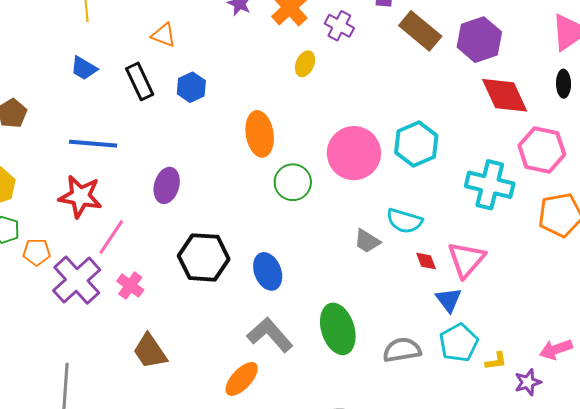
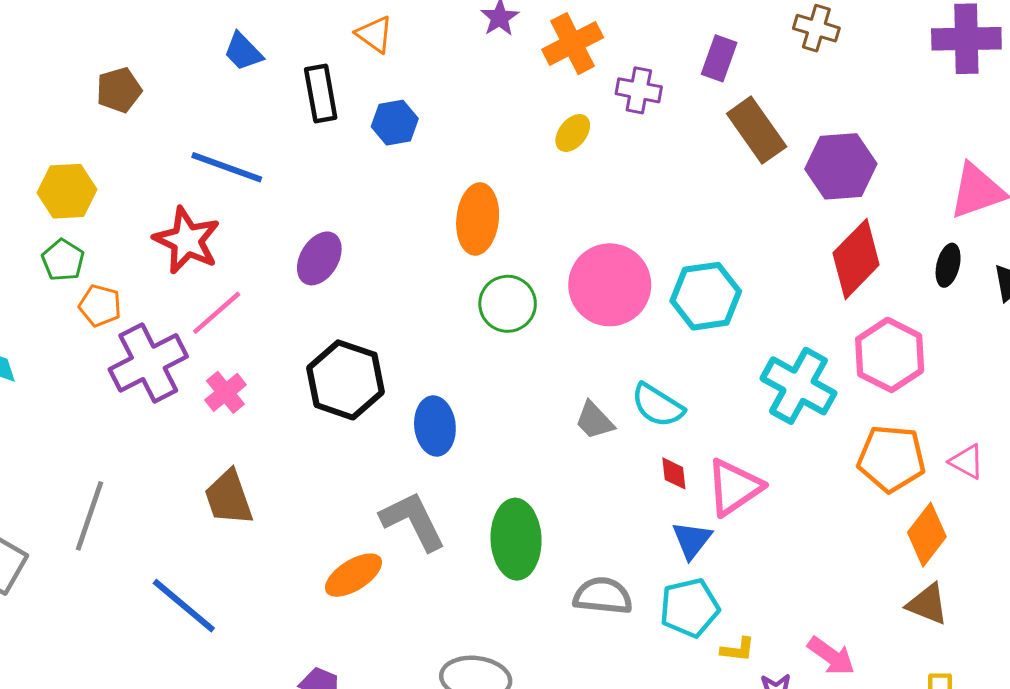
purple cross: (339, 26) -> (639, 90), turned -32
red diamond: (505, 95) -> (856, 259), turned 54
pink arrow: (556, 349) -> (831, 656), turned -140

